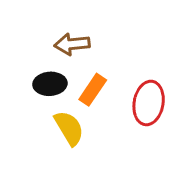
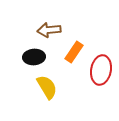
orange rectangle: (93, 90) -> (74, 52), moved

